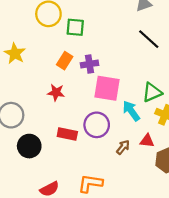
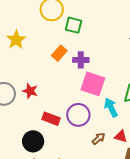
red star: (56, 92) -> (30, 91), moved
black circle: (29, 146) -> (33, 141), moved

